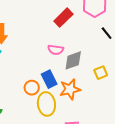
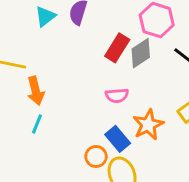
gray diamond: (73, 60) -> (141, 53), moved
orange star: (70, 89) -> (148, 125), moved

